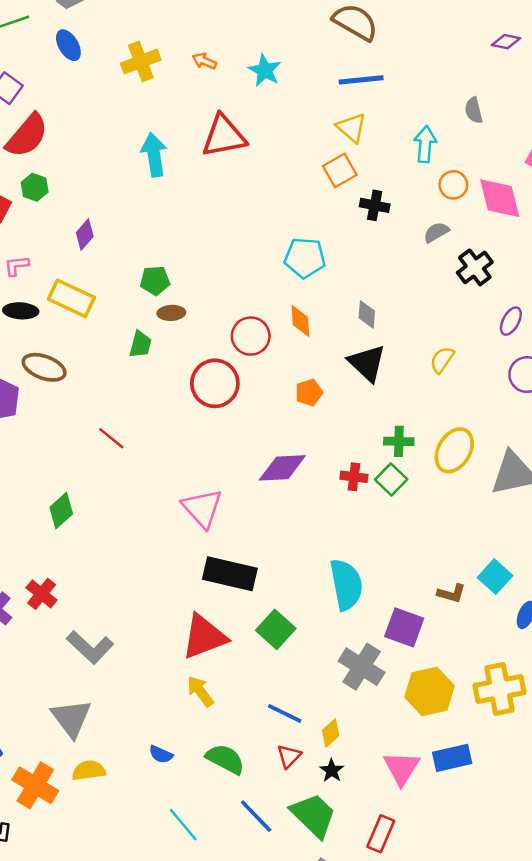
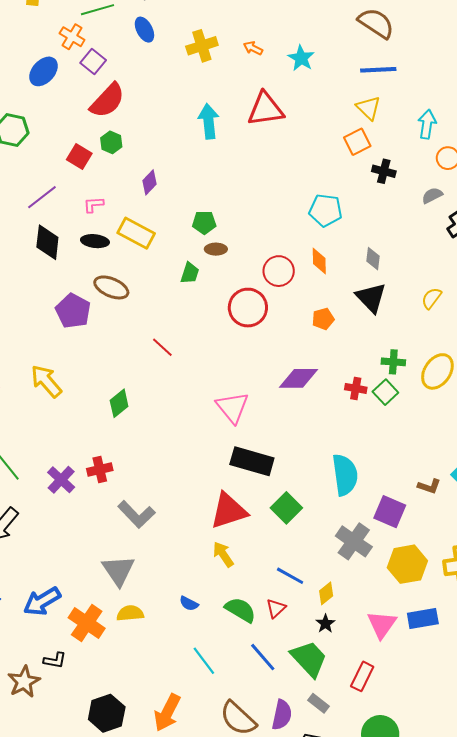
red cross: (42, 594) -> (100, 469), turned 35
red triangle: (289, 756) -> (276, 608), moved

